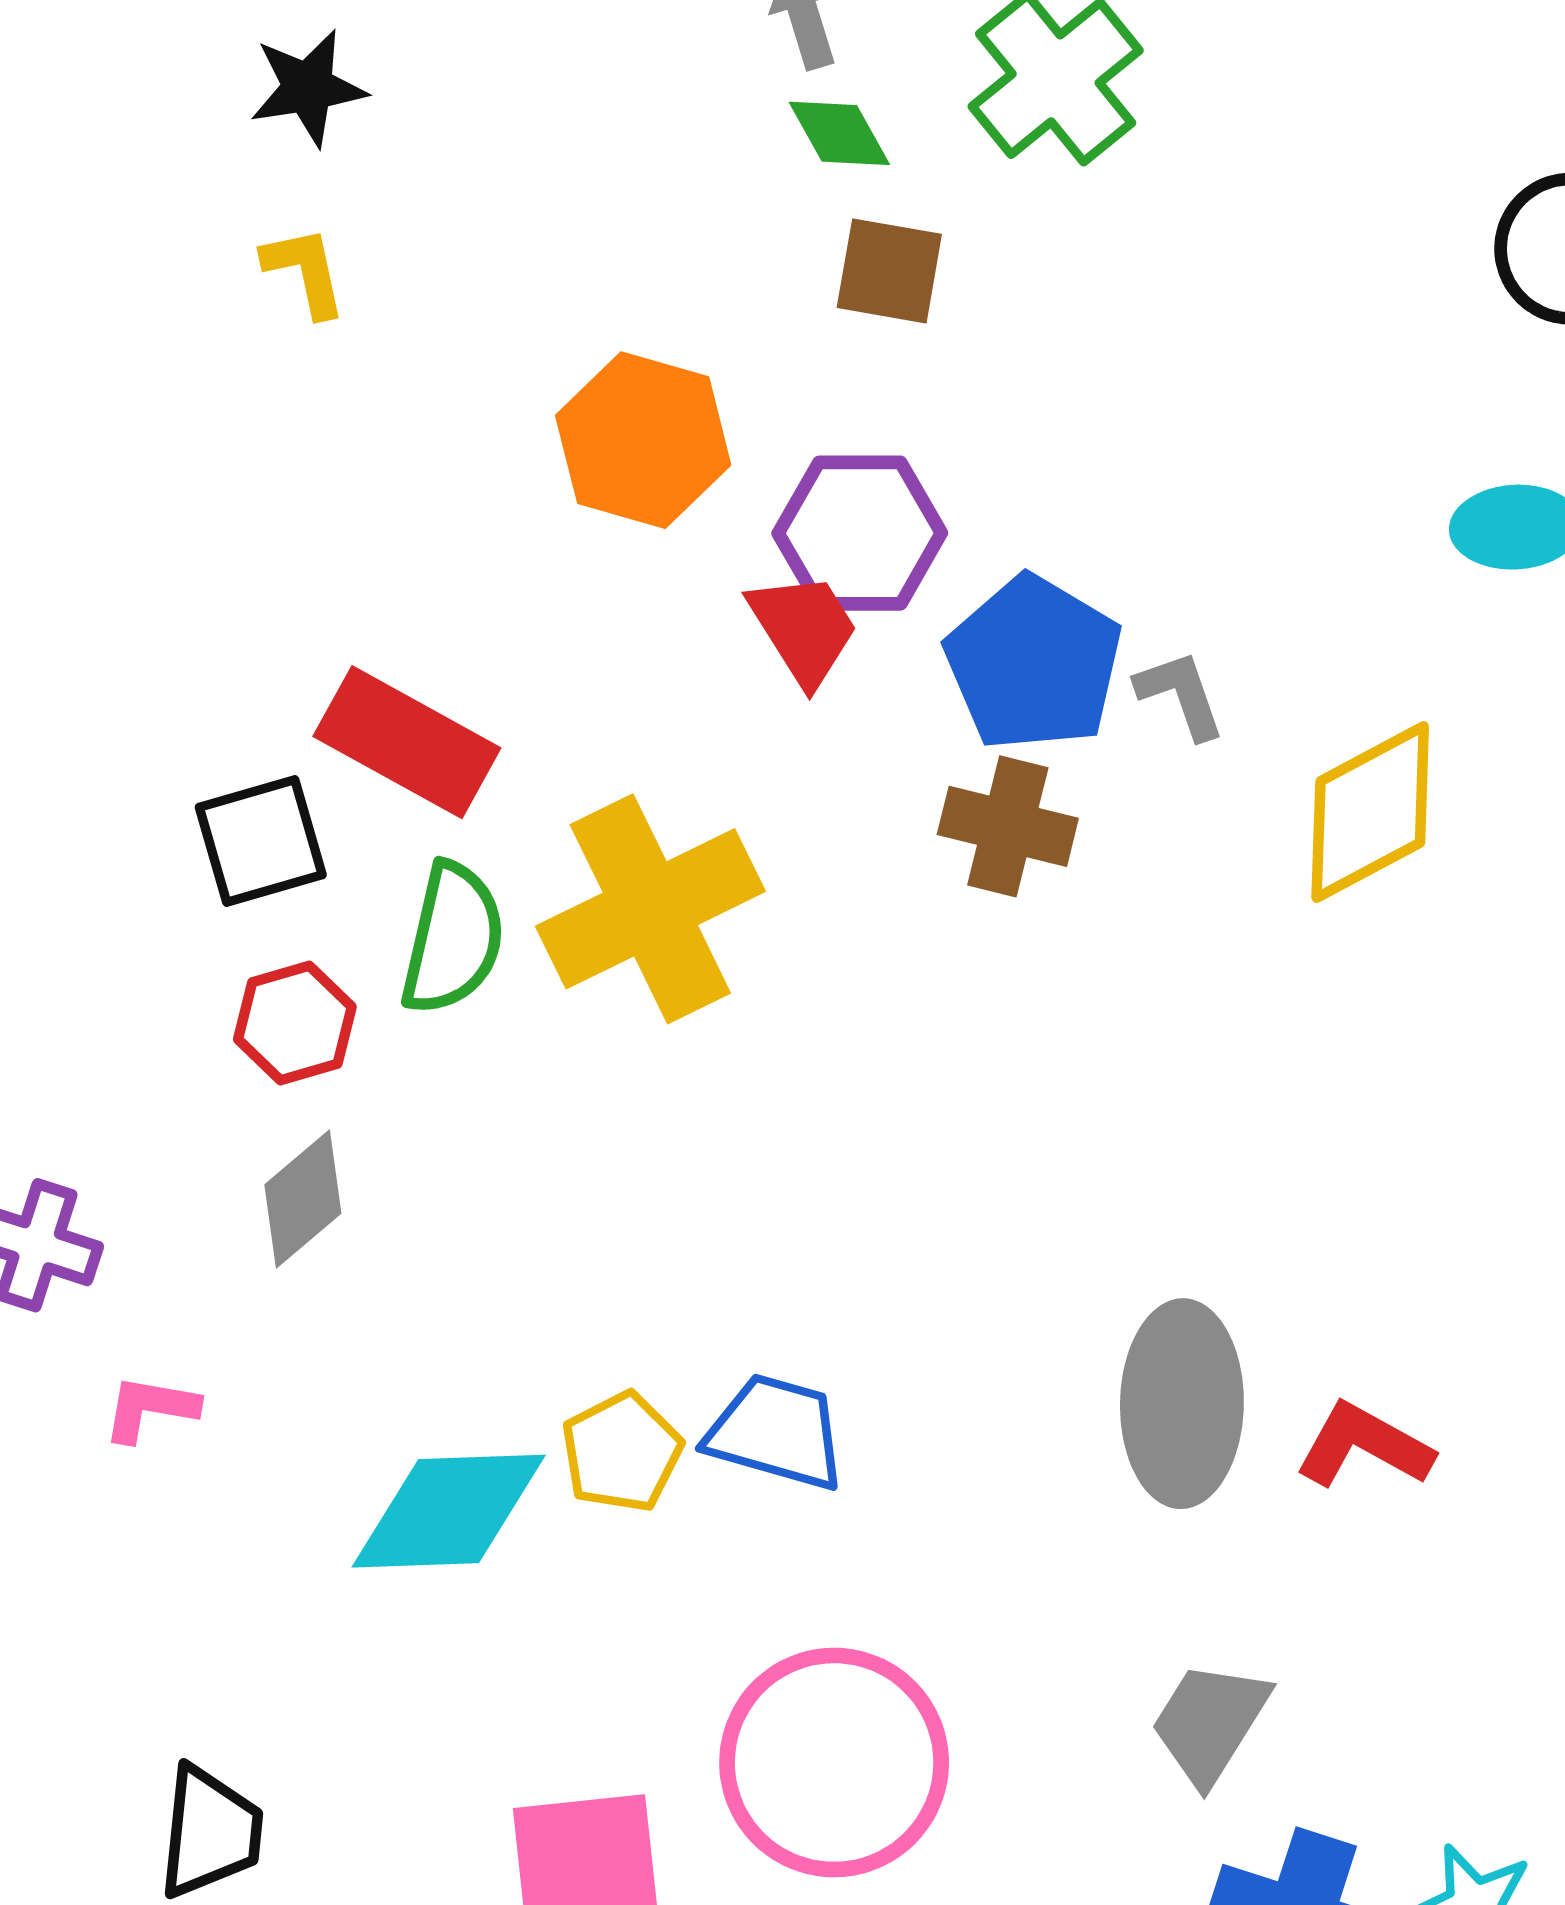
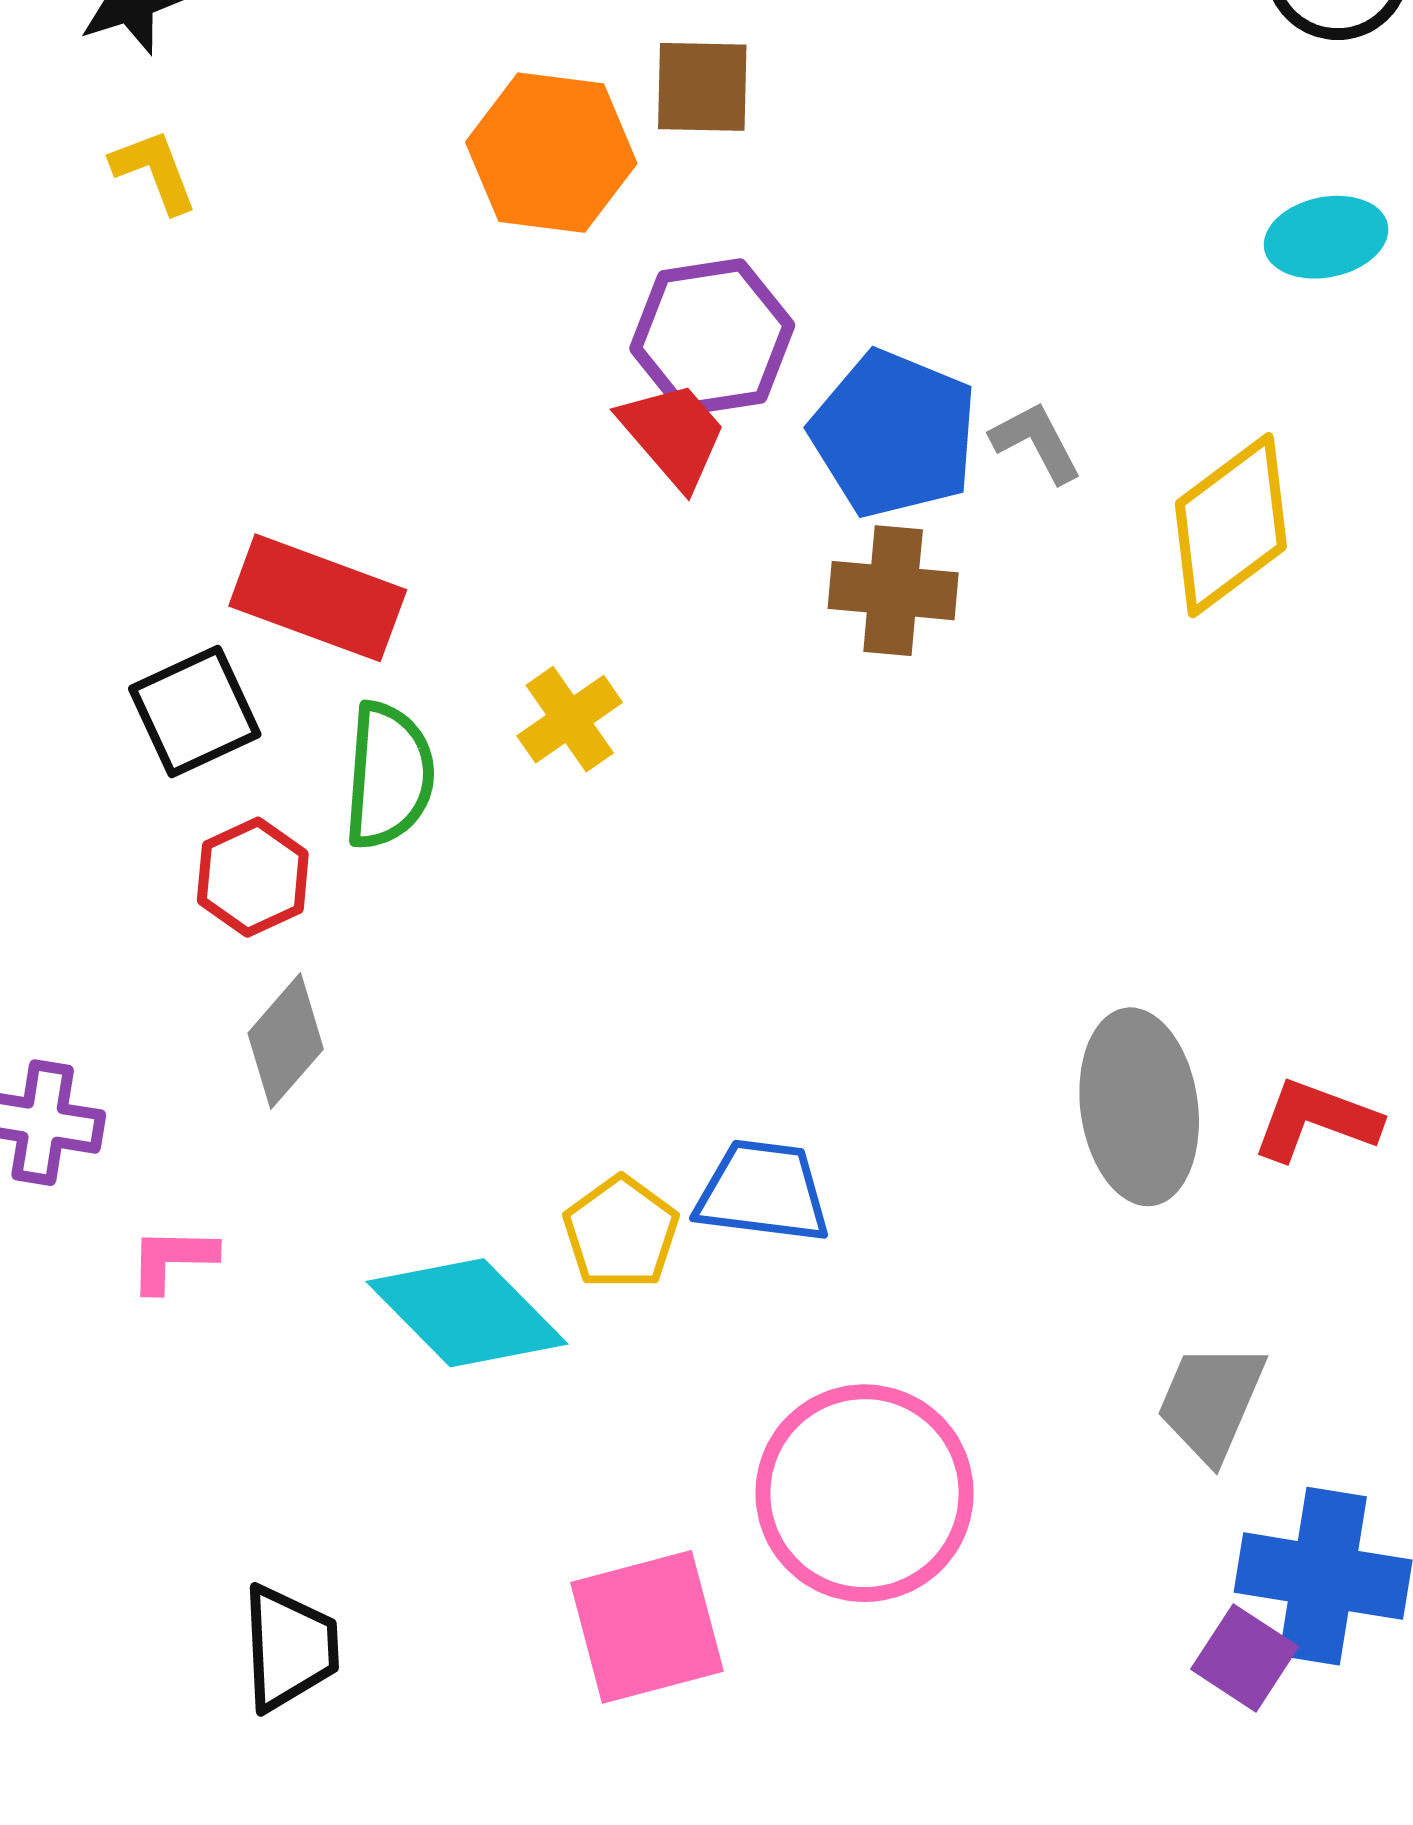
orange hexagon: (643, 440) -> (551, 153), moved
yellow cross: (650, 909) -> (570, 719), size x0.5
cyan diamond: (449, 1511) -> (467, 1313), turned 56

